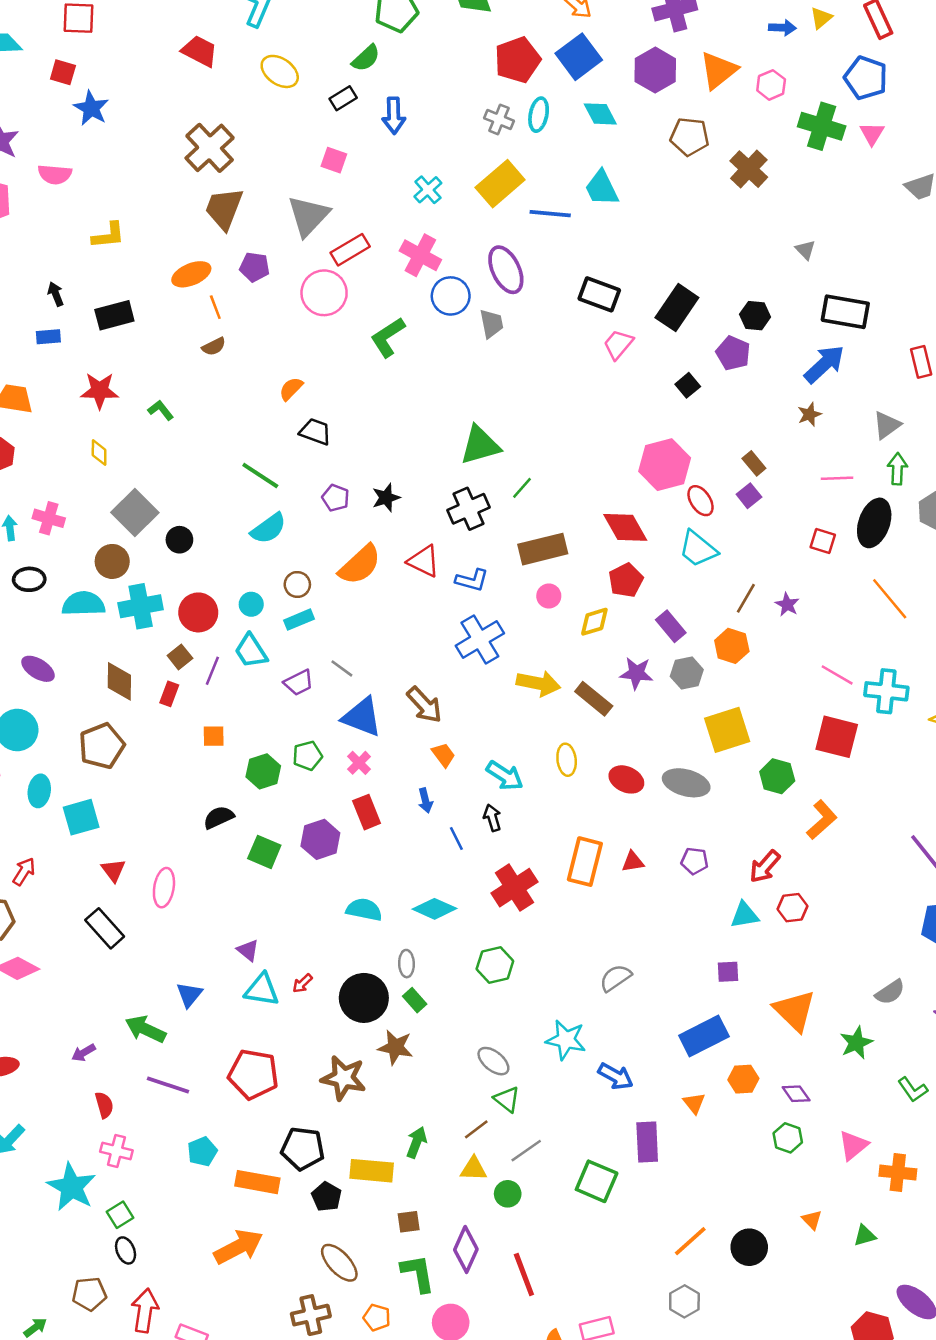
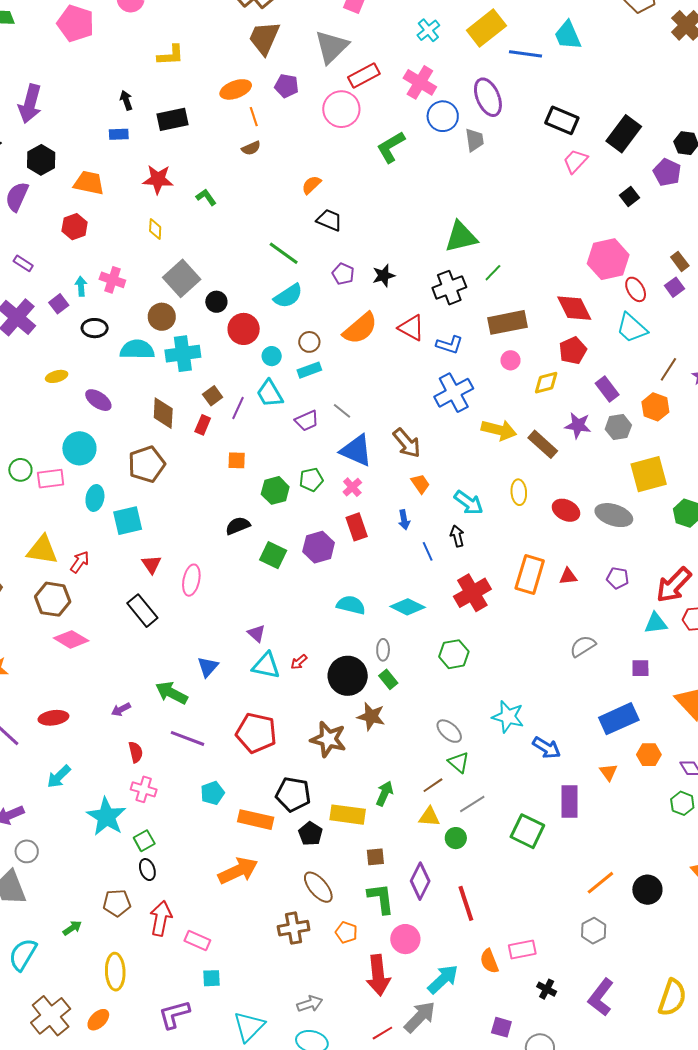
red circle: (198, 612) -> (244, 329), moved
red arrow: (765, 866) -> (674, 585), size x1.4
gray semicircle: (615, 978) -> (583, 646), moved

